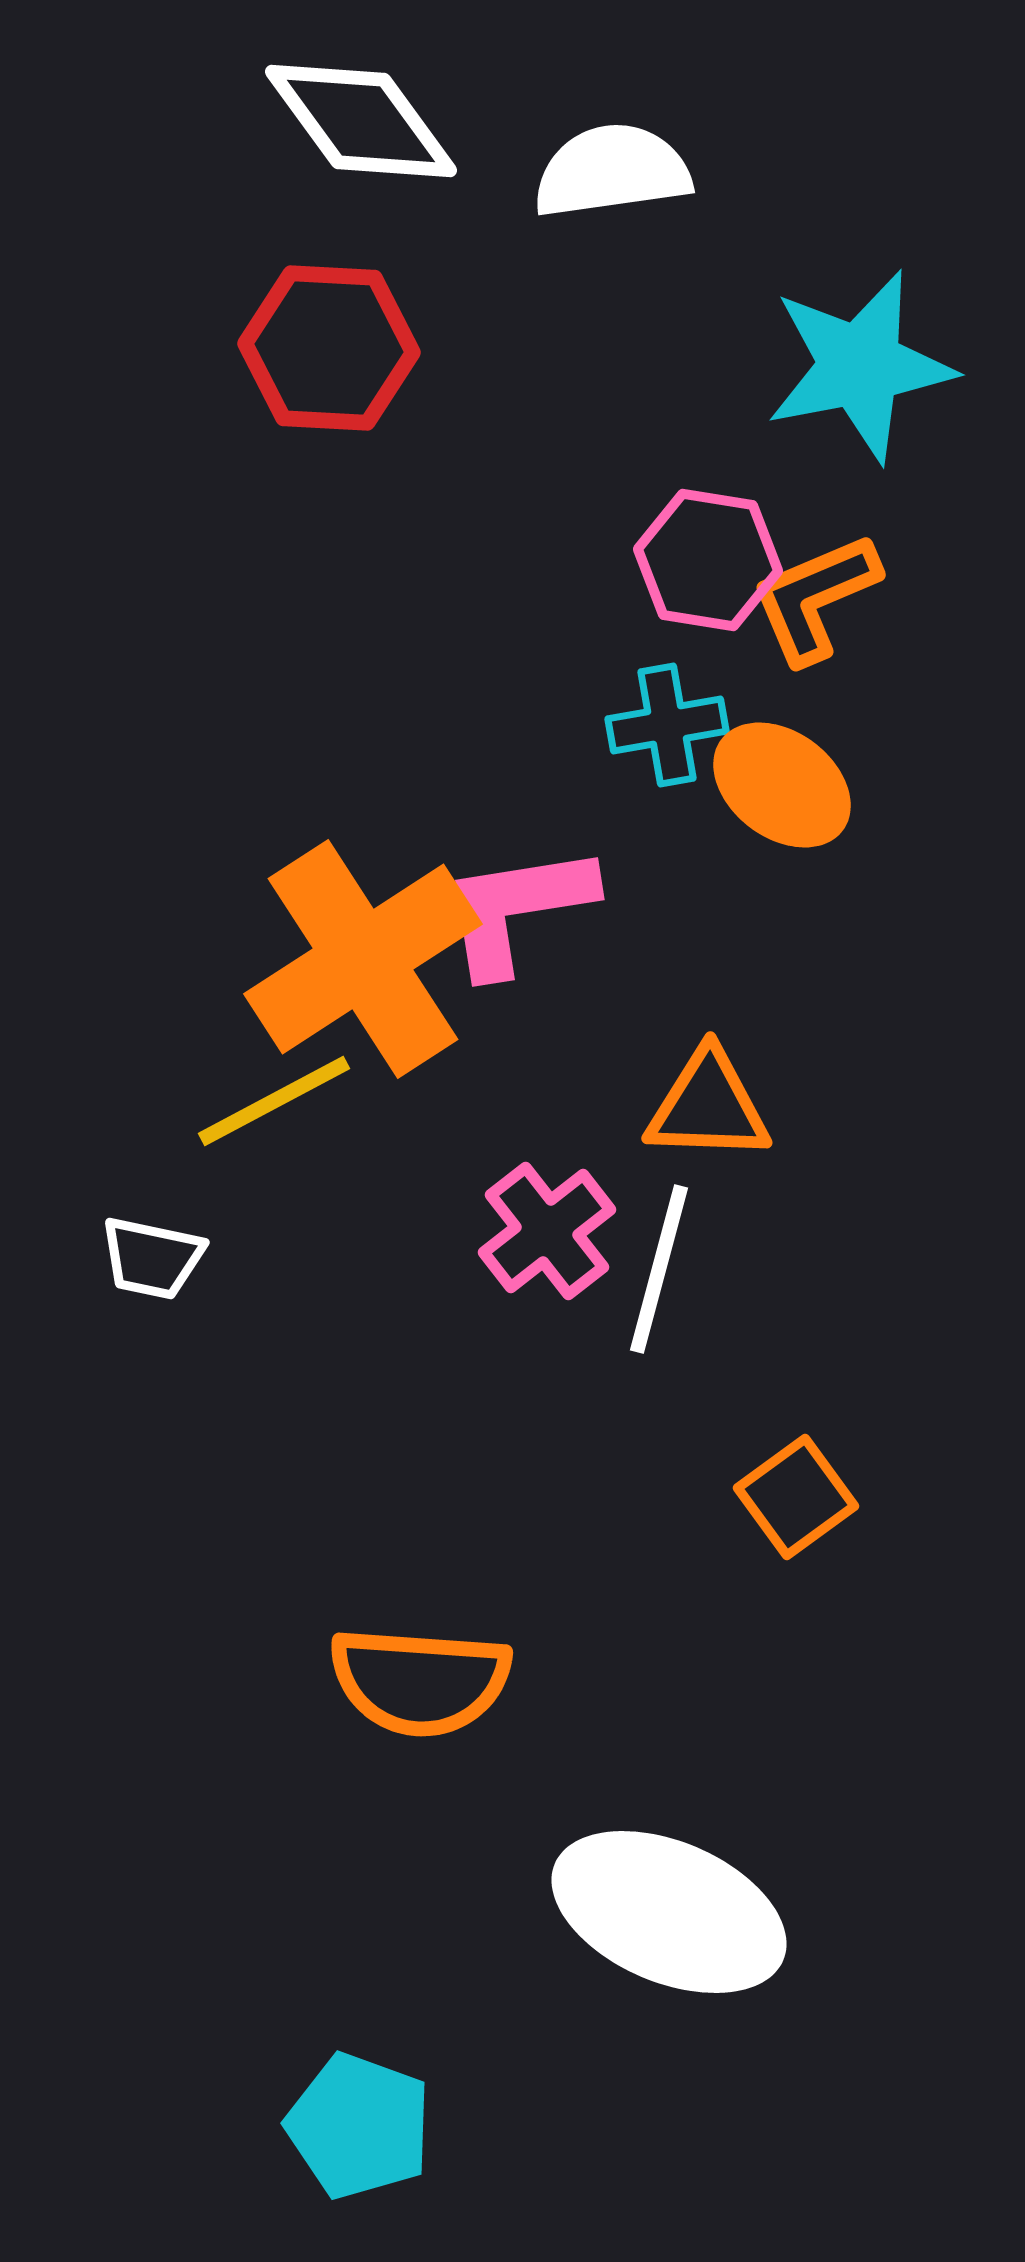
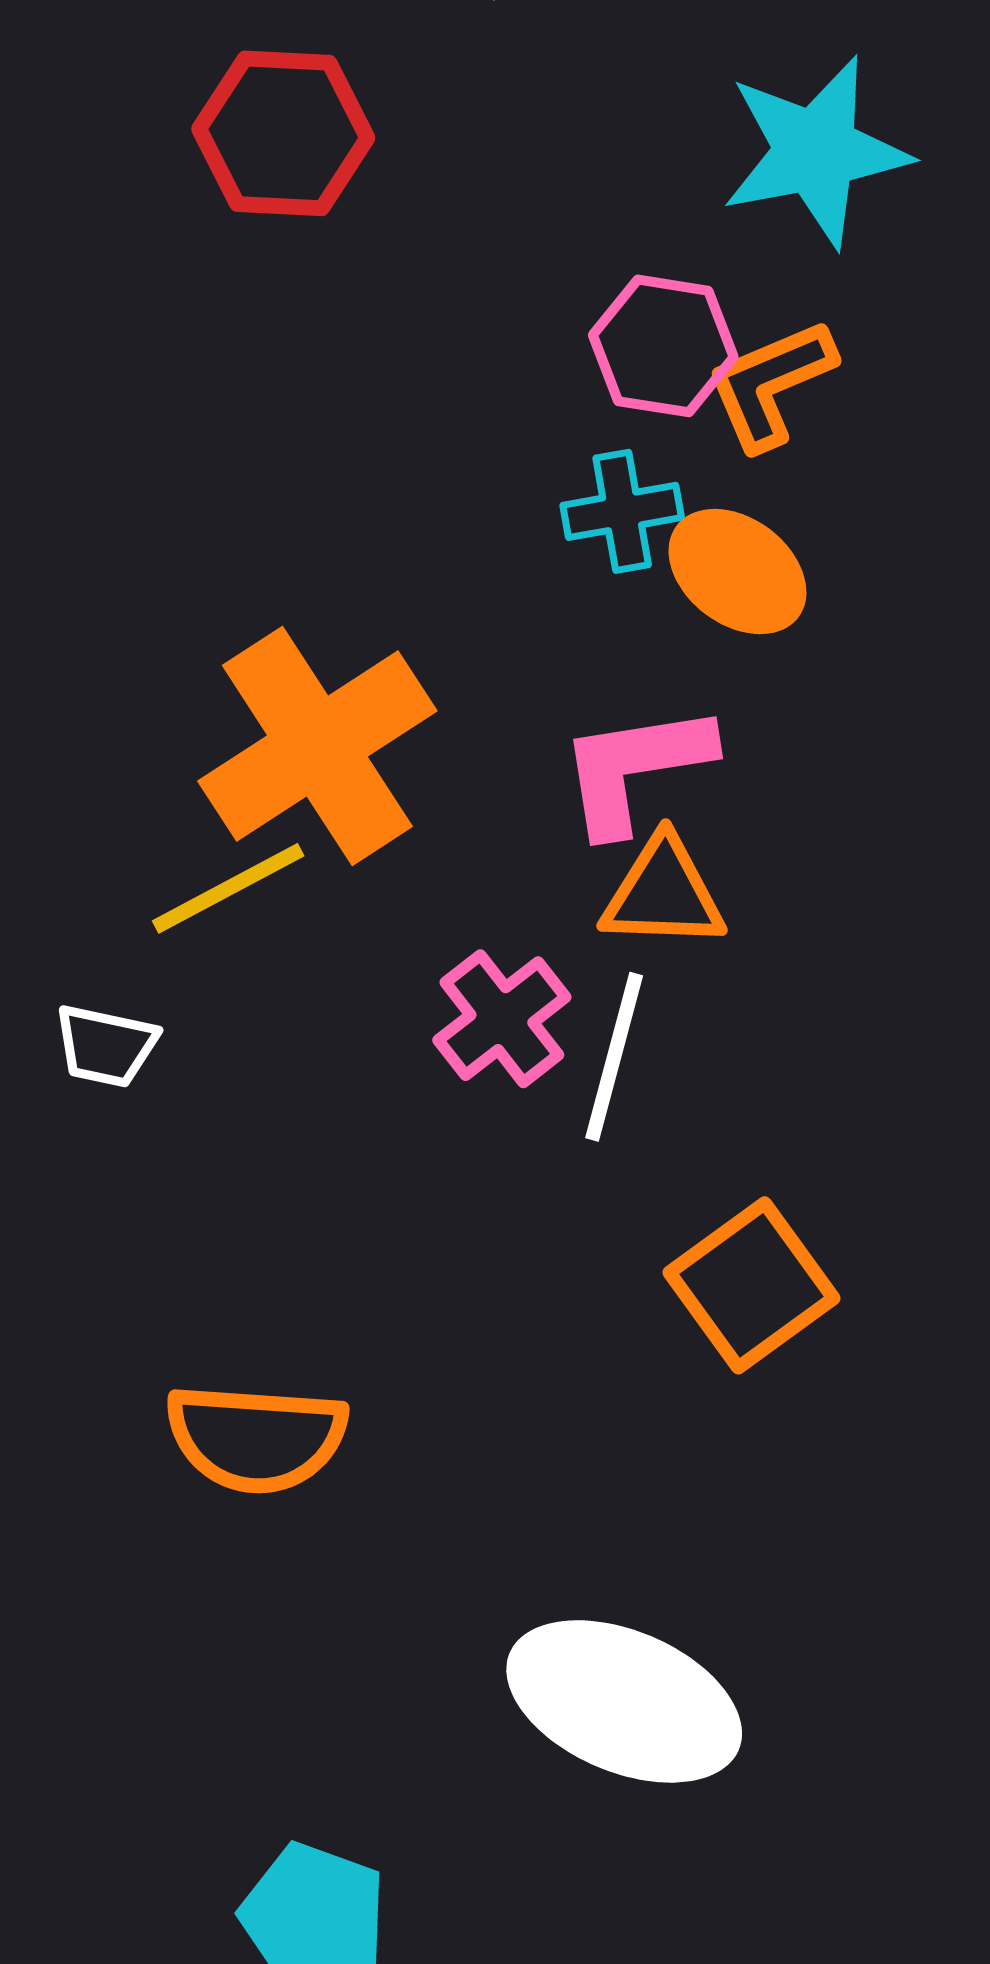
pink L-shape: (517, 909) -> (635, 768), moved
orange square: (796, 1497) -> (752, 1285), size x1.4
orange semicircle: (420, 1681) -> (256, 1438), moved

